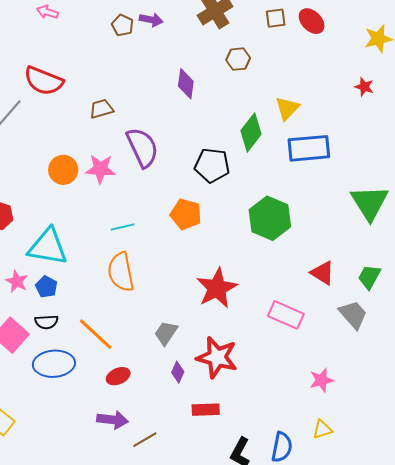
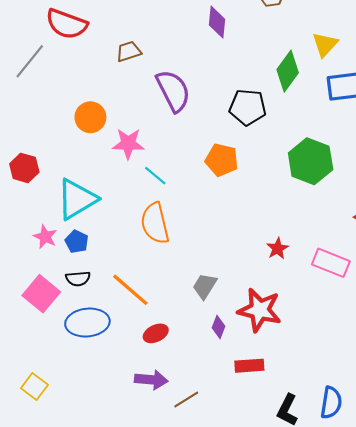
pink star: (100, 169) -> (128, 144), moved
cyan line: (123, 227) -> (155, 176), turned 55
cyan triangle: (48, 247) -> (77, 199), turned -39
red star: (217, 288) -> (278, 249), moved, size x0.5

